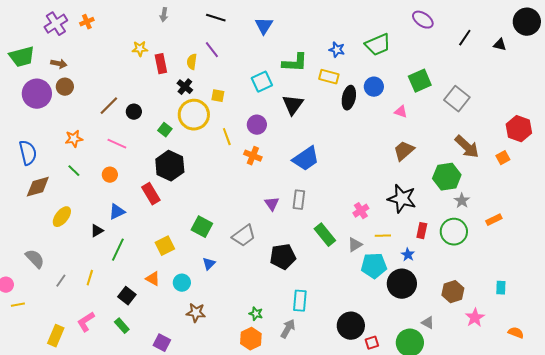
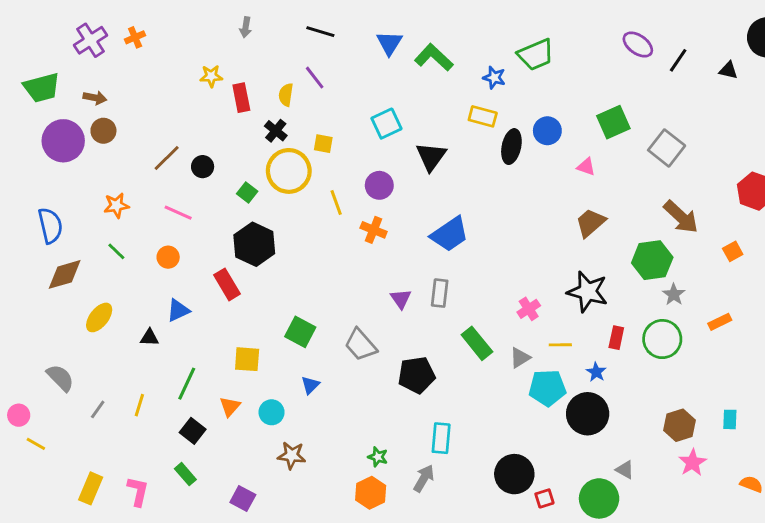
purple ellipse: (423, 20) -> (638, 45), moved
green trapezoid: (378, 45) -> (536, 55), moved
green L-shape: (295, 63) -> (434, 57), moved, turned -140
orange square: (503, 158) -> (733, 251), moved
black triangle: (97, 231) -> (149, 338), turned 32
gray trapezoid: (244, 236) -> (361, 345), turned 85
yellow square: (165, 246) -> (247, 359), turned 30
green line: (118, 250) -> (187, 384), moved
orange triangle: (153, 279) -> (230, 407), turned 42
brown hexagon: (453, 292) -> (680, 425), moved
yellow line: (18, 305) -> (36, 444), turned 40
pink L-shape: (86, 322) -> (138, 491), moved, turned 135

